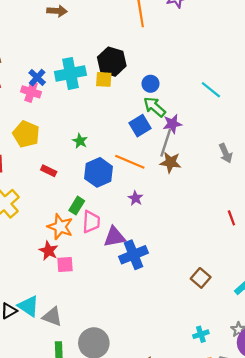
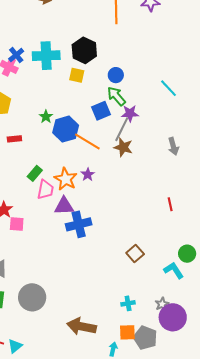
yellow square: (104, 79) -> (77, 75), moved
red rectangle: (49, 171) -> (14, 139), turned -40
blue hexagon: (99, 172) -> (66, 129), moved
orange star: (60, 227) -> (66, 179), moved

